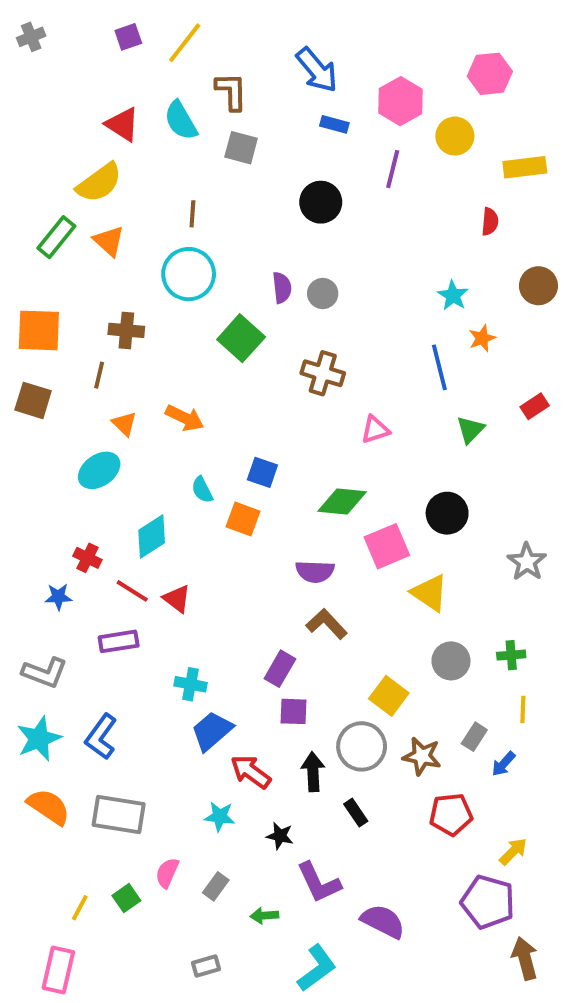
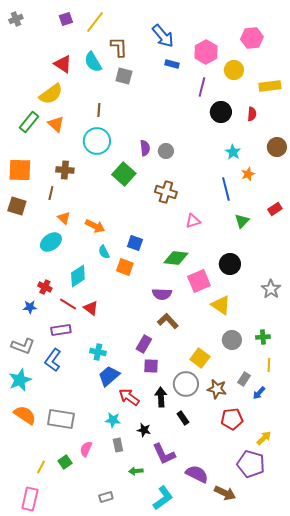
black circle: (321, 202) -> (221, 112), moved
orange arrow: (185, 418) -> (95, 226), moved
blue L-shape: (101, 737) -> (53, 360), moved
gray rectangle: (216, 886) -> (118, 445), moved, turned -48
brown arrow: (525, 958) -> (225, 493), moved, turned 130

